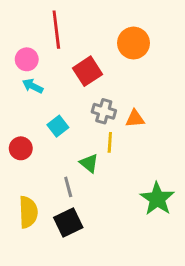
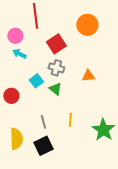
gray cross: (104, 111) -> (56, 68), moved
yellow line: (110, 142) -> (70, 120), moved
green triangle: (89, 163) -> (55, 89), moved

